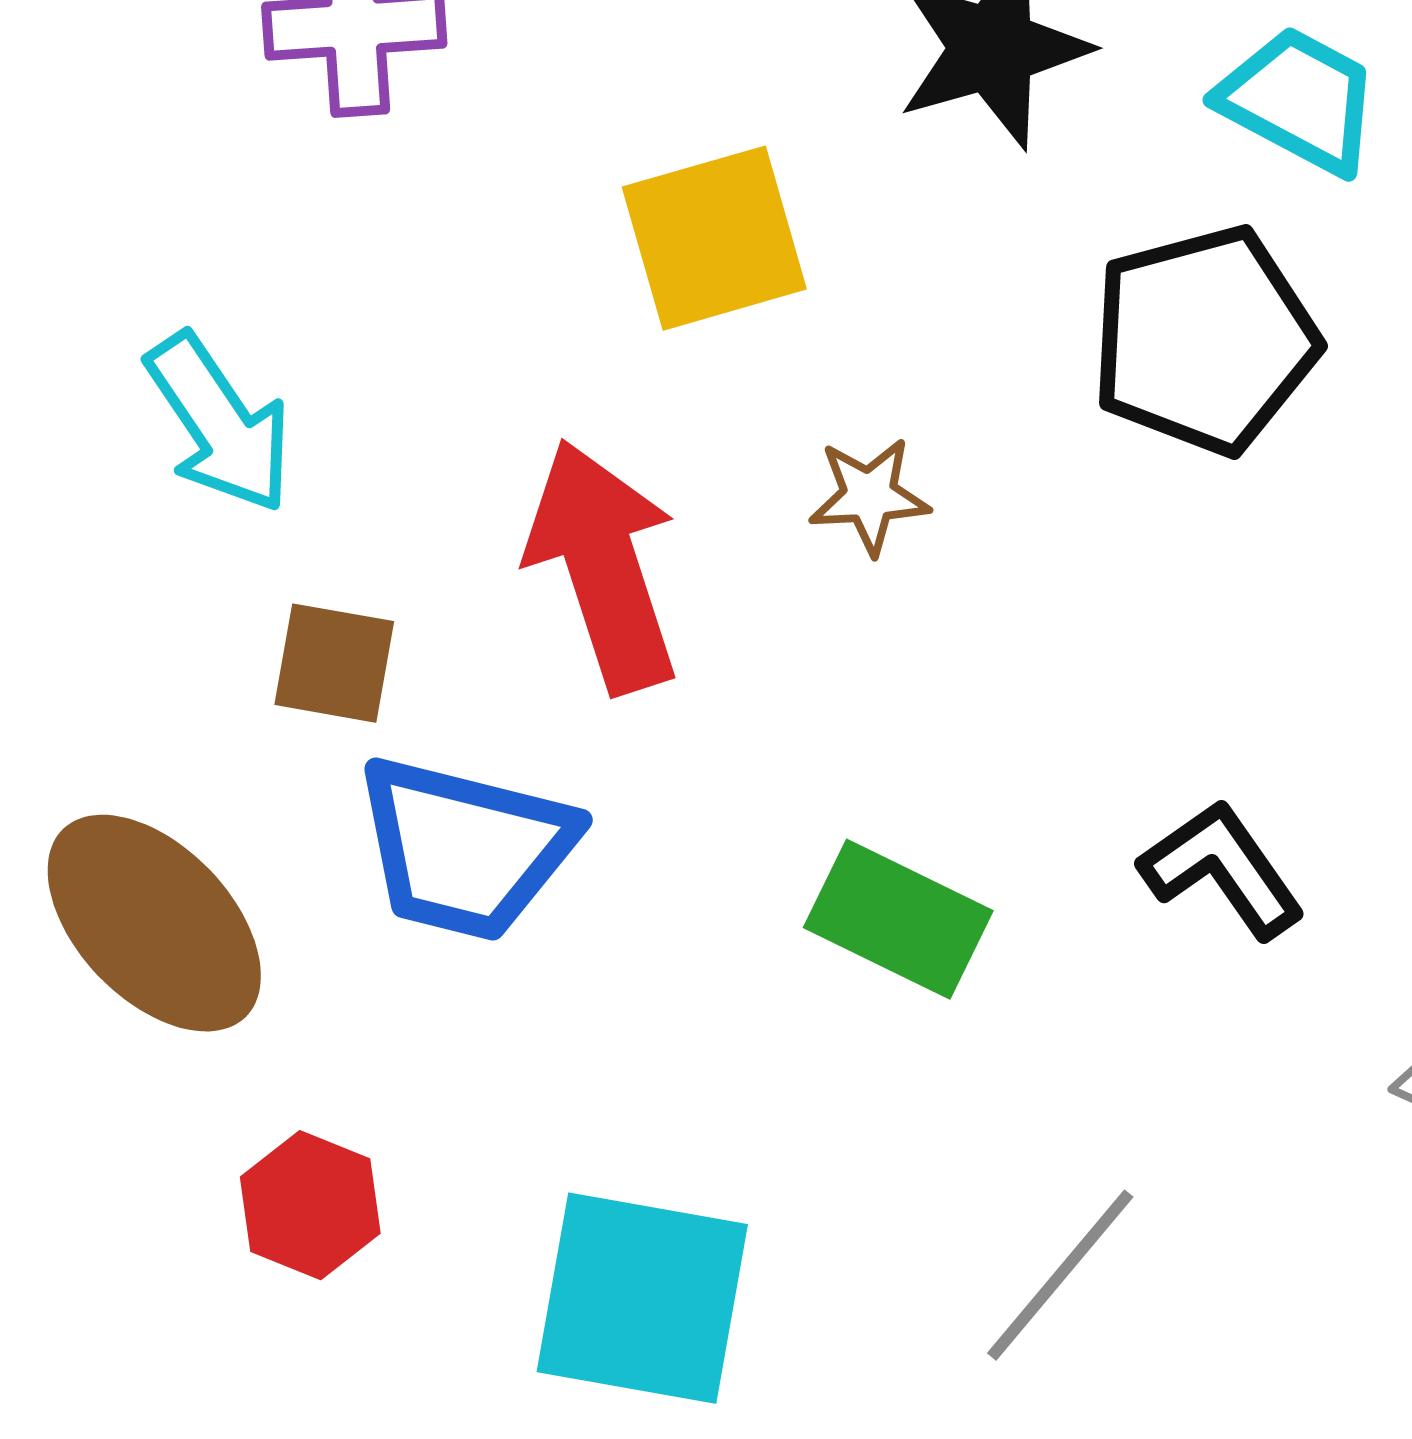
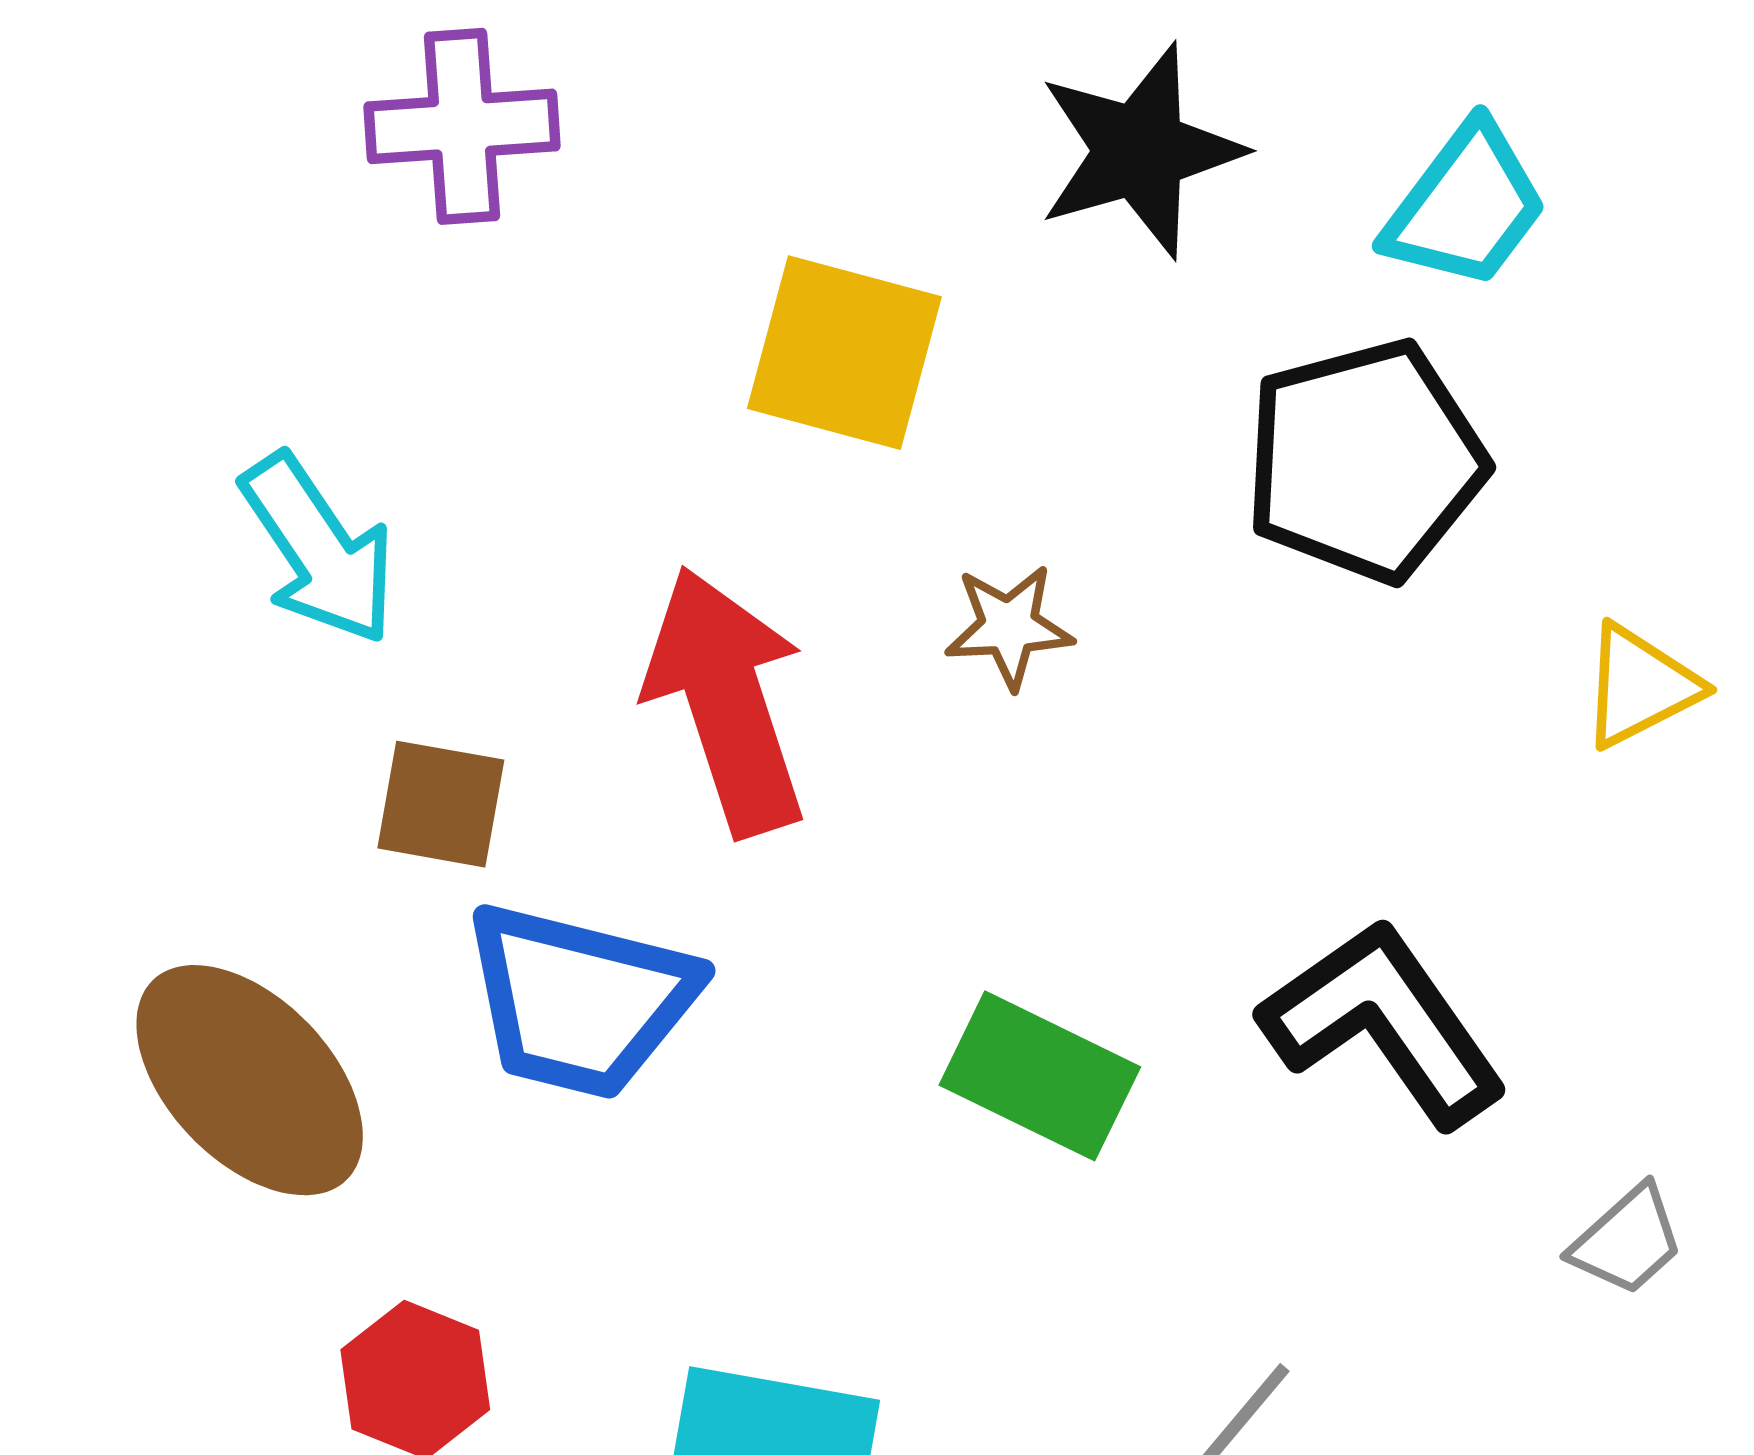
cyan trapezoid: (1299, 100) -> (1466, 206), turned 99
yellow square: (714, 238) -> (844, 353), turned 31
black L-shape: (1222, 869) -> (1384, 1023), size x1.4

